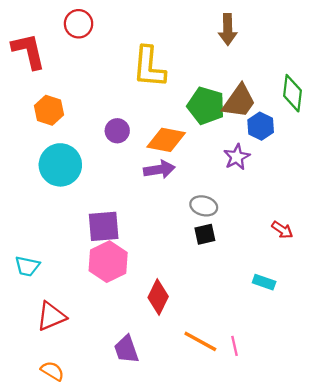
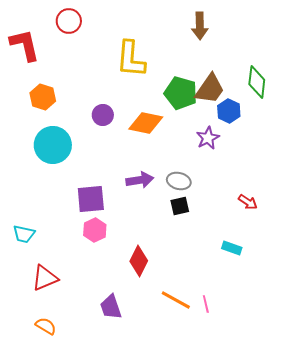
purple arrow: (159, 169) -> (140, 180), moved
pink hexagon: (108, 262) -> (95, 230), size x0.7

